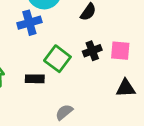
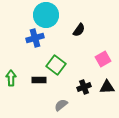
black cross: (92, 51) -> (84, 87), moved
pink square: (120, 51) -> (103, 59), turned -35

